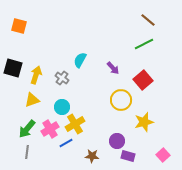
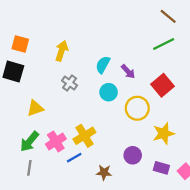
orange square: (19, 26) -> (20, 44), moved
cyan semicircle: (80, 60) -> (103, 65), moved
yellow arrow: (36, 75) -> (62, 51), moved
cyan circle: (62, 107) -> (109, 92), moved
purple rectangle: (128, 156) -> (161, 168), moved

